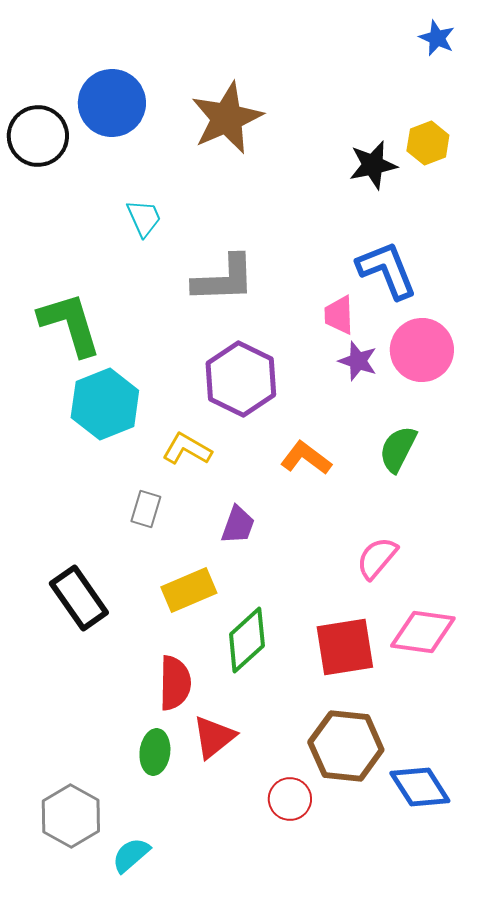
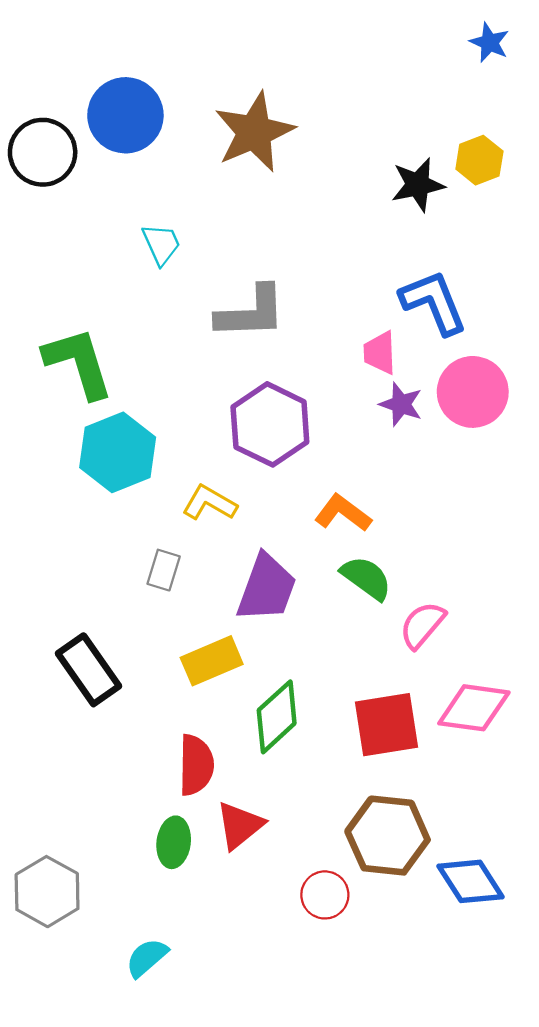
green semicircle: (398, 449) -> (366, 578), moved, turned 99
purple trapezoid: (238, 525) -> (267, 588), size x1.6
gray hexagon: (71, 816) -> (47, 892), moved

